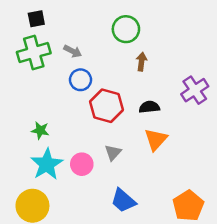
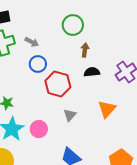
black semicircle: (149, 107) -> (92, 72), moved
orange triangle: (156, 140) -> (107, 109), moved
gray triangle: (113, 152) -> (70, 115), moved

